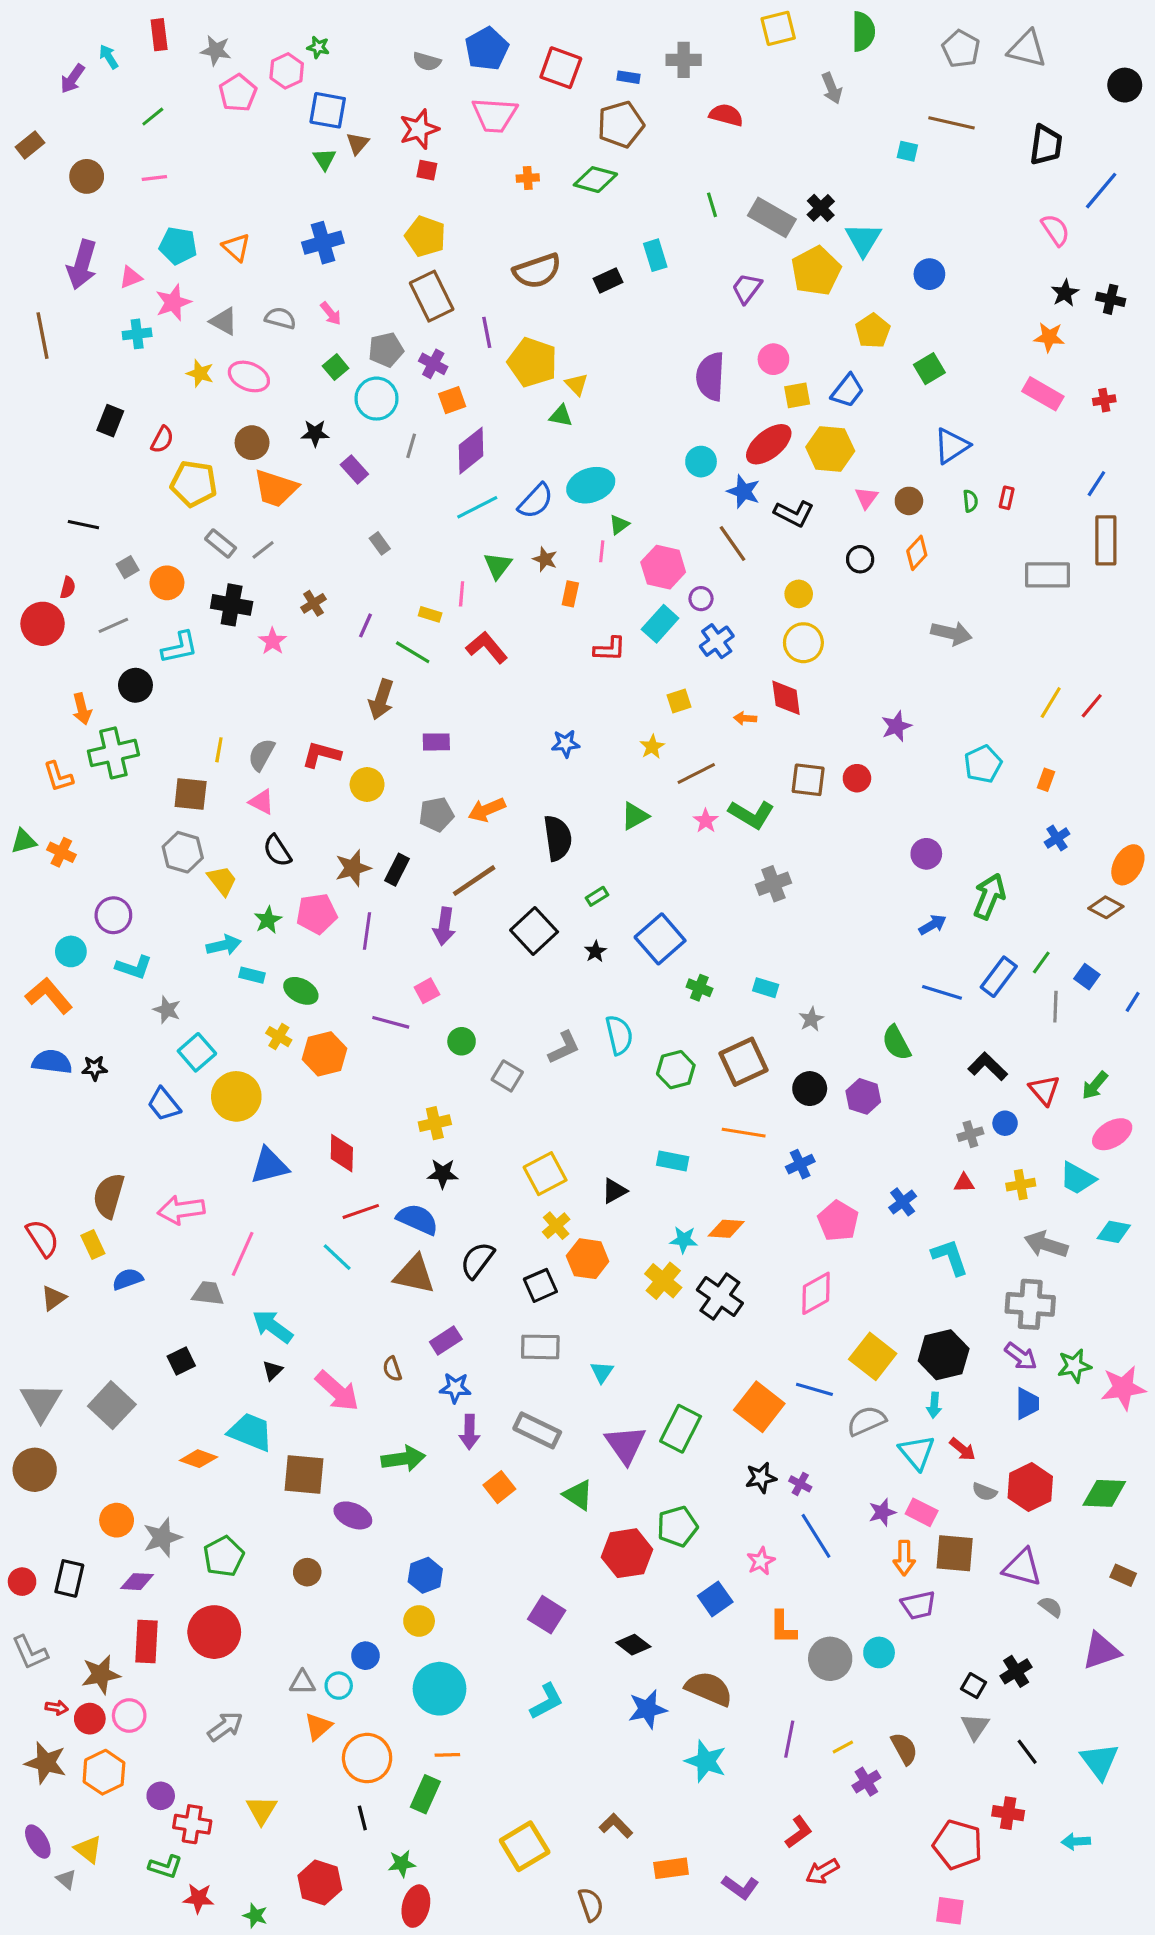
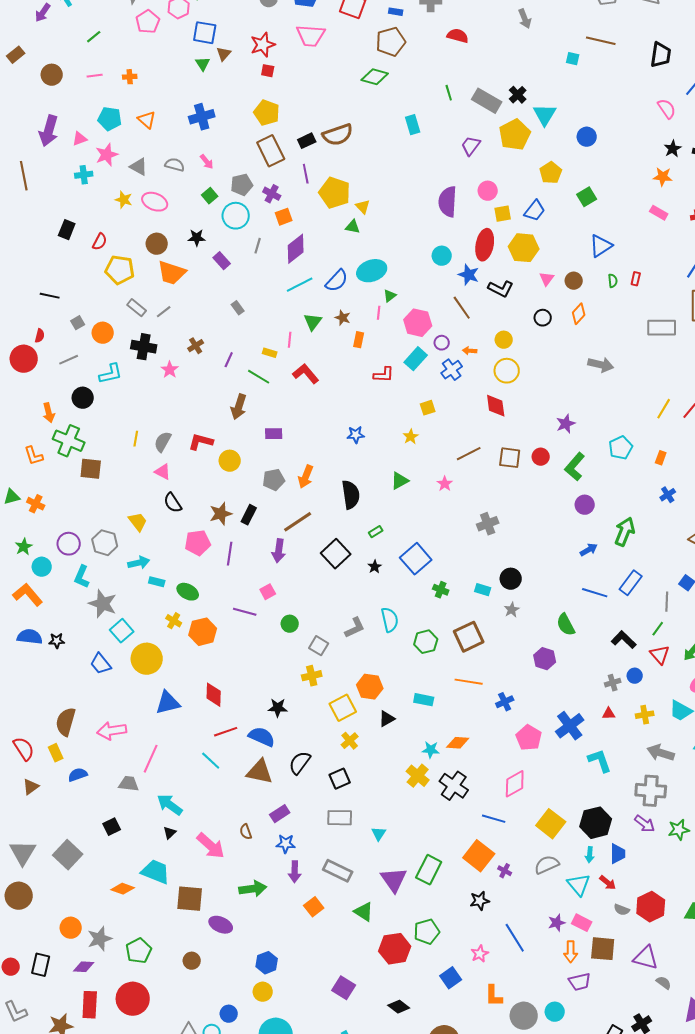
orange cross: (528, 178) -> (130, 77), moved
black rectangle: (608, 280) -> (307, 141), moved
pink rectangle: (1043, 394) -> (659, 213), size x0.7
red ellipse: (769, 444) -> (485, 245), turned -40
orange arrow: (745, 718) -> (470, 351), moved
green cross: (113, 753) -> (69, 441), turned 36
brown line: (696, 773) -> (469, 454), moved
brown square: (191, 794) -> (91, 469), moved
orange arrow: (487, 810) -> (306, 477), turned -45
green L-shape: (751, 814) -> (575, 467), moved, turned 100
gray hexagon: (183, 852) -> (105, 543), moved
green star: (268, 920) -> (24, 547), moved
green line: (1041, 963) -> (658, 629), moved
cyan L-shape: (134, 967) -> (82, 577), turned 95
gray star: (167, 1010) -> (103, 604), size x1.6
black circle: (810, 1089) -> (511, 579), moved
yellow cross: (435, 1123) -> (312, 676), moved
blue cross: (903, 1202) -> (570, 726), size x1.6
orange hexagon: (588, 1259) -> (370, 687), moved
blue line: (814, 1389) -> (494, 819), moved
blue trapezoid: (1027, 1404) -> (618, 854), moved
purple cross: (800, 1484) -> (505, 871), moved

